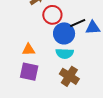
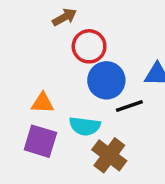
black line: (78, 23) -> (129, 106), moved
cyan semicircle: (65, 53) -> (85, 126), moved

